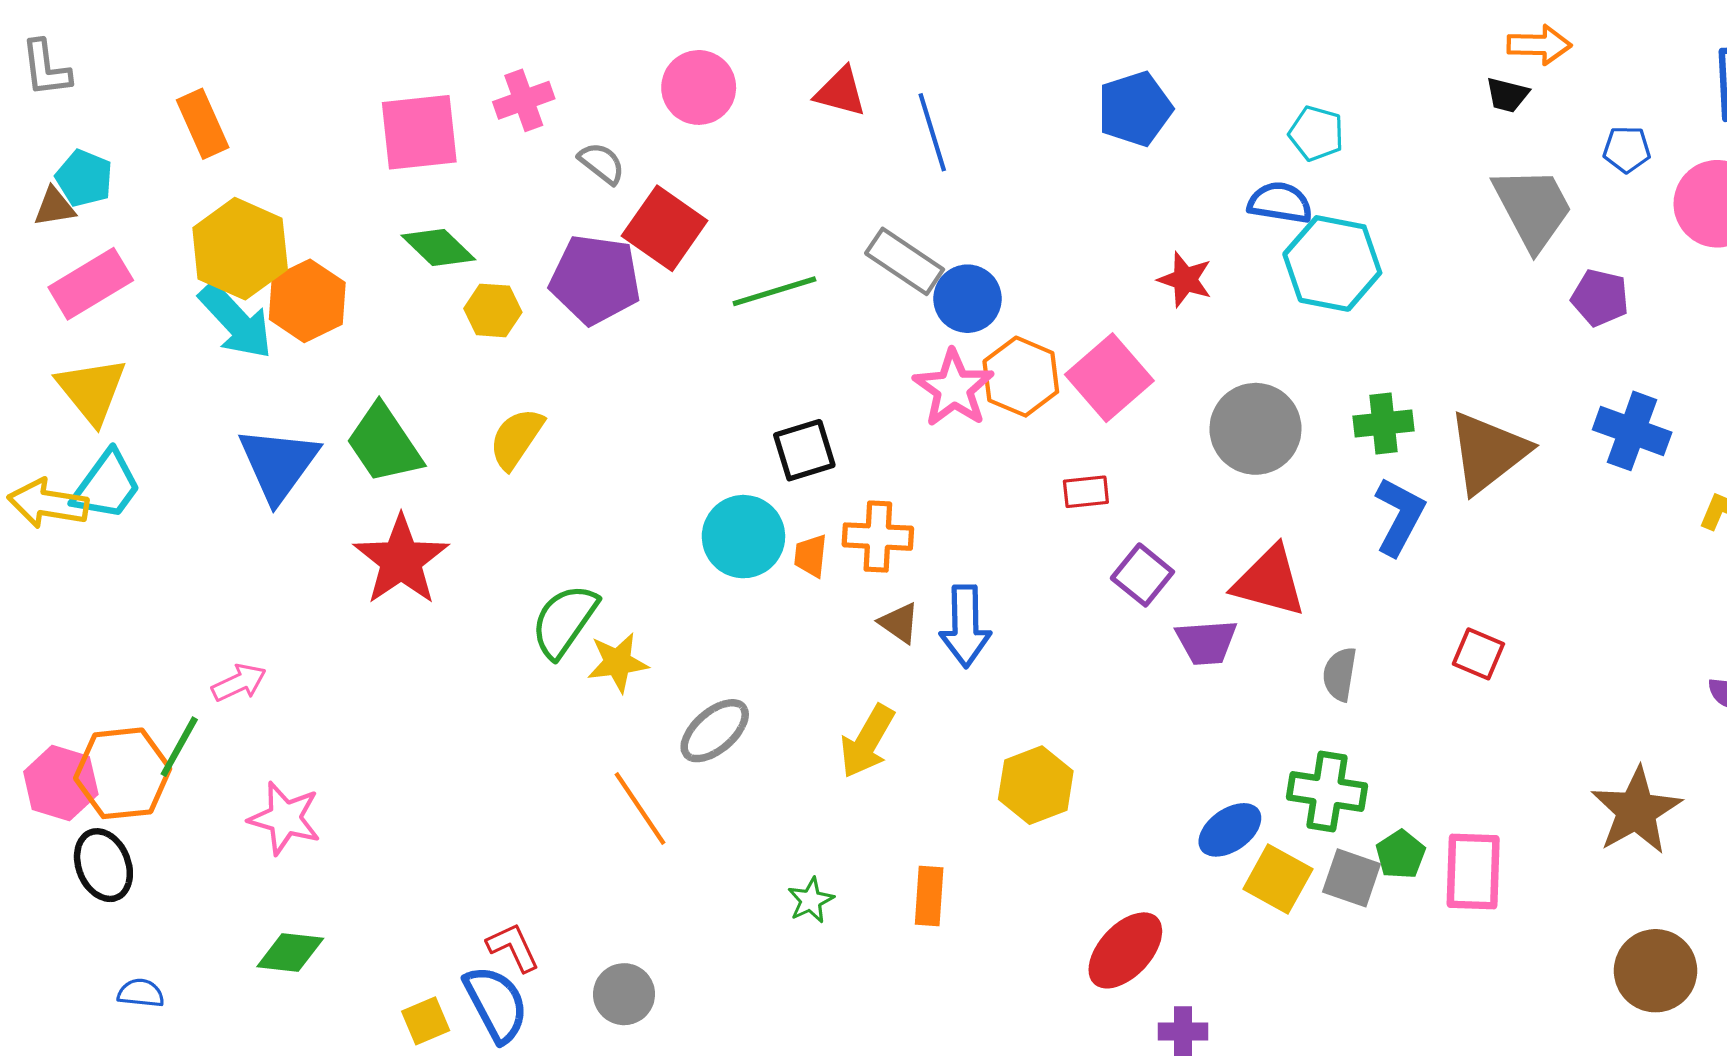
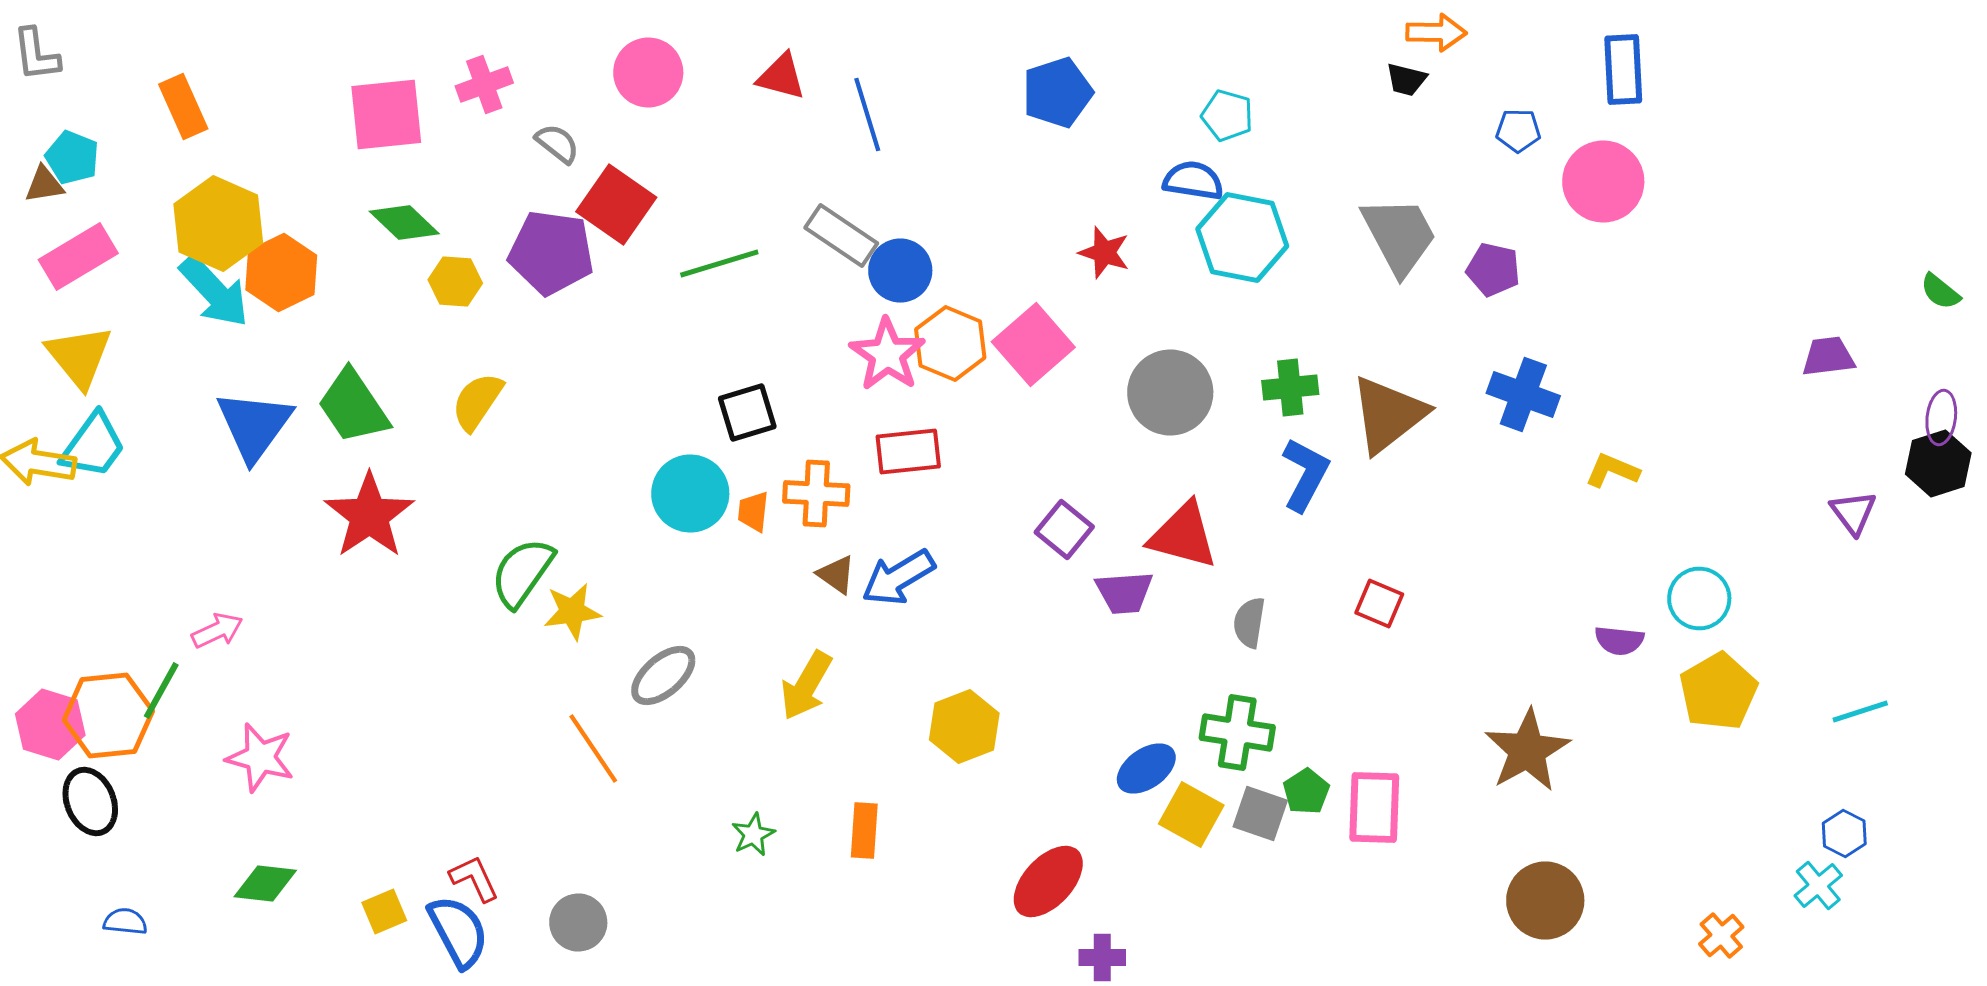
gray trapezoid: (1533, 208) -> (1399, 236), moved
red rectangle: (1086, 492) -> (908, 452), moved, size x1.5
blue arrow: (965, 626) -> (898, 578), turned 60
yellow square: (426, 1021) -> (384, 912), moved

